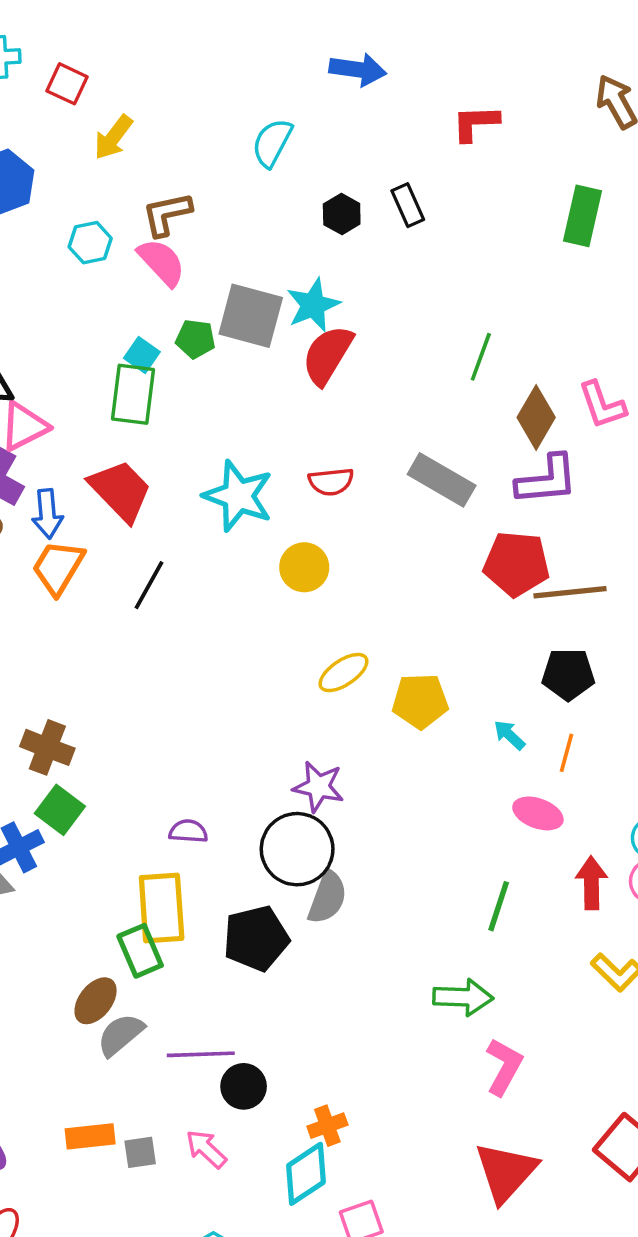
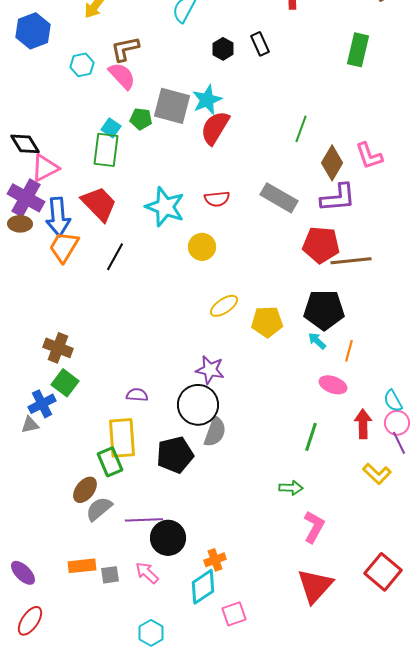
blue arrow: (47, 514) -> (58, 217), size x1.4
black pentagon: (568, 674) -> (324, 310), moved, size x1.4
green arrow: (463, 997) -> (291, 488), size x0.7
black circle: (244, 1086) -> (168, 538), size x1.4

